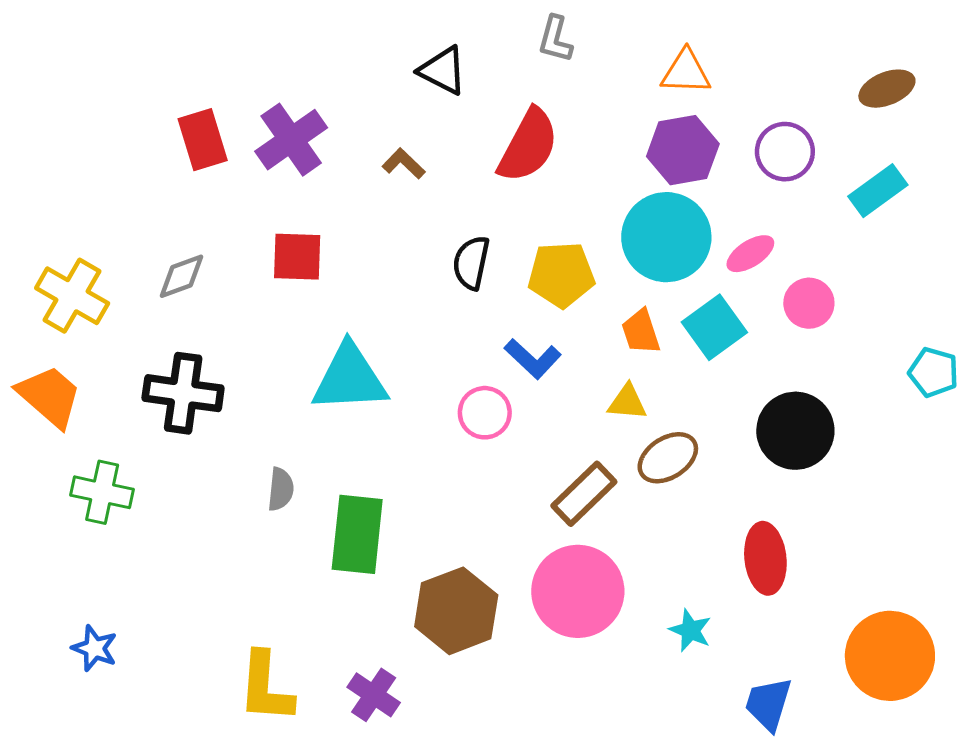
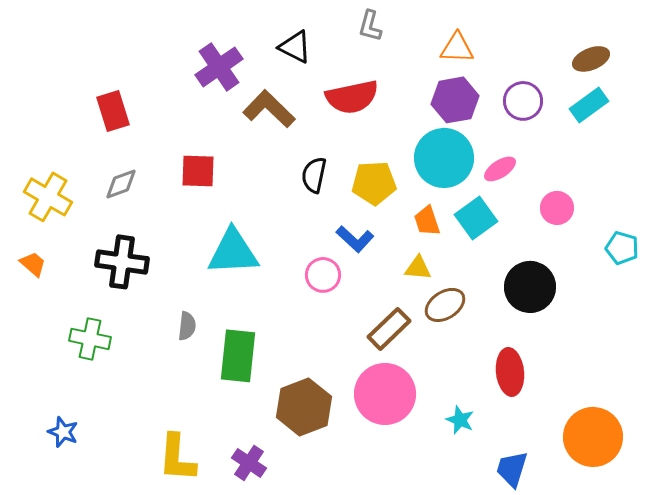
red rectangle: (203, 140) -> (113, 111), moved
purple cross: (291, 140) -> (219, 67), moved
red semicircle: (528, 146) -> (352, 97), turned 50
brown L-shape: (404, 164) -> (269, 109), size x1.8
cyan rectangle: (878, 191) -> (589, 105), moved
pink circle: (809, 303) -> (557, 208), moved
orange trapezoid: (50, 396) -> (33, 264), size x0.6
green cross: (102, 492) -> (90, 339), moved

